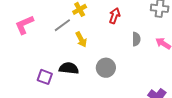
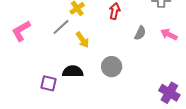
gray semicircle: (136, 39) -> (140, 33), turned 32

